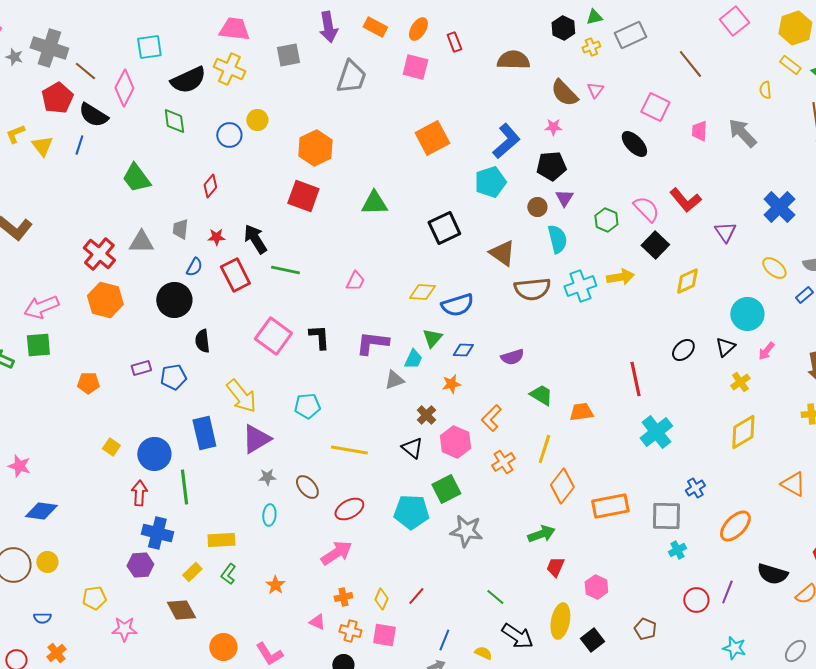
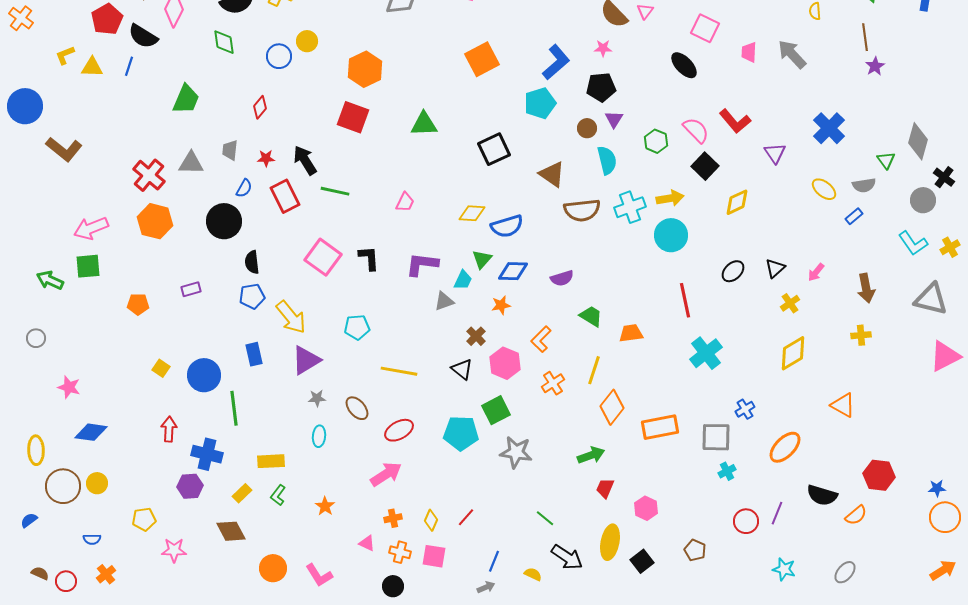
yellow triangle: (42, 146) -> (92, 67), turned -50
green trapezoid: (136, 178) -> (186, 99), turned -120
cyan circle: (747, 314) -> (671, 235), moved
blue diamond: (463, 350) -> (513, 271), size x1.4
blue pentagon: (173, 377) -> (252, 296), moved
blue rectangle: (204, 433) -> (254, 354), size x0.7
red arrow: (139, 493) -> (169, 429), moved

